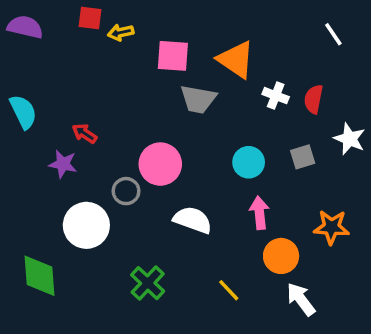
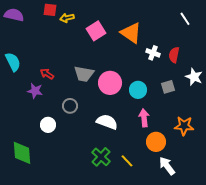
pink square: (173, 56) -> (96, 31), turned -36
gray trapezoid: (198, 99) -> (84, 74), moved
pink circle: (160, 164) -> (110, 83), moved
white circle: (86, 225) -> (48, 125), size x0.6
green cross: (148, 283) -> (101, 157), moved

